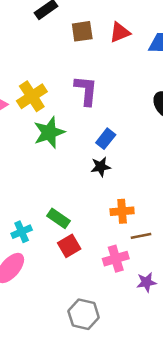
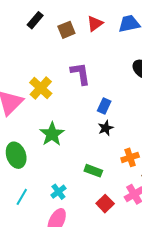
green star: (49, 132) -> (52, 134), moved
green rectangle: (59, 218) -> (93, 171), moved
red square: (69, 246) -> (105, 204), moved

